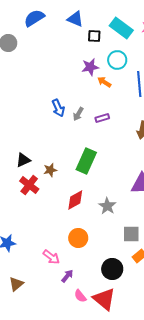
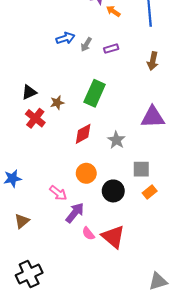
blue arrow: (58, 108) -> (65, 38), turned -84
black circle: (112, 269) -> (113, 191), moved
purple arrow: (67, 276) -> (75, 213), size x1.5

